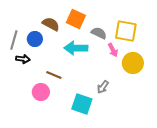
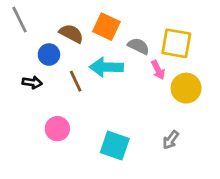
gray line: (14, 40) -> (20, 20), moved, turned -42
brown line: (54, 75) -> (76, 81), moved, turned 42
gray arrow: (103, 87) -> (171, 140), moved

